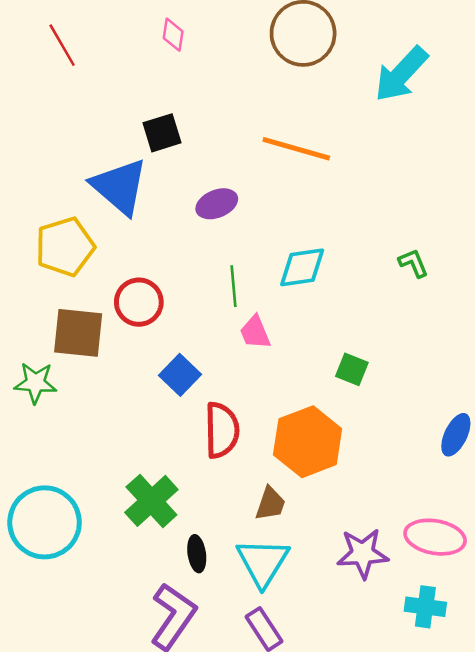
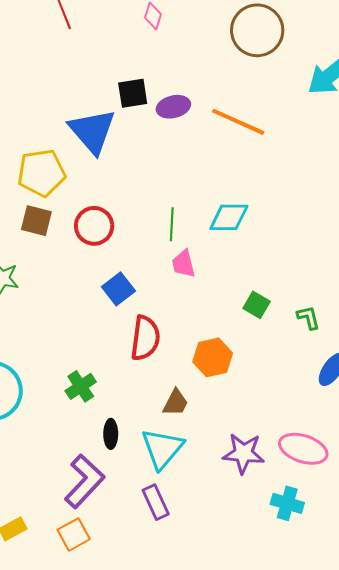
purple ellipse: (217, 204) -> (173, 107), moved
green L-shape: (413, 263) -> (308, 318), moved
brown square: (78, 333) -> (36, 221), moved, size x0.7
orange hexagon: (308, 442) -> (213, 357), size x0.7
green cross: (151, 501) -> (81, 386), size x0.7

